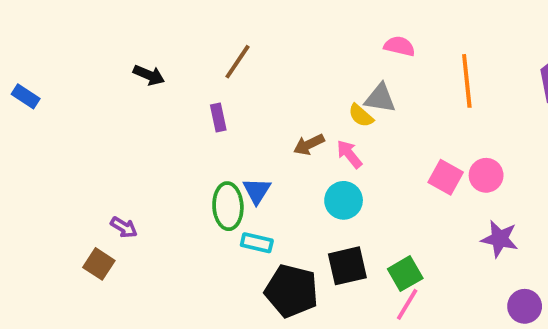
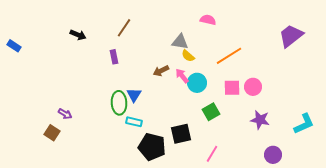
orange line: (467, 81) -> (229, 56), moved, turned 64
gray triangle: (380, 98) -> (180, 42), moved
pink square: (446, 177) -> (232, 88), turned -30
cyan circle: (344, 200) -> (197, 83), moved
green square: (405, 274) -> (211, 112), moved

